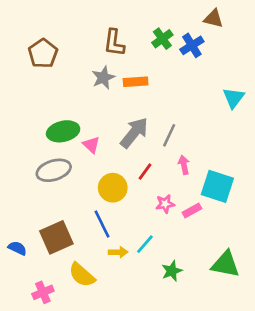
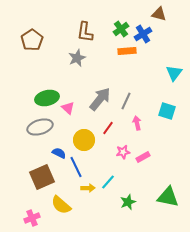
orange rectangle: (136, 82) -> (127, 51), moved
cyan square: (217, 186) -> (167, 111), moved, size x0.7
blue semicircle: (17, 248) -> (59, 153), moved

